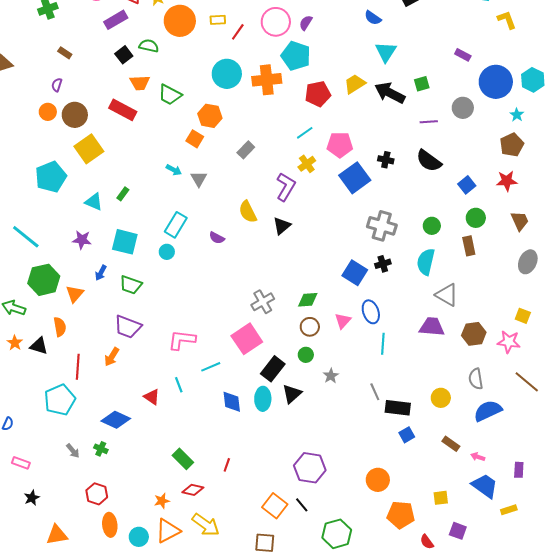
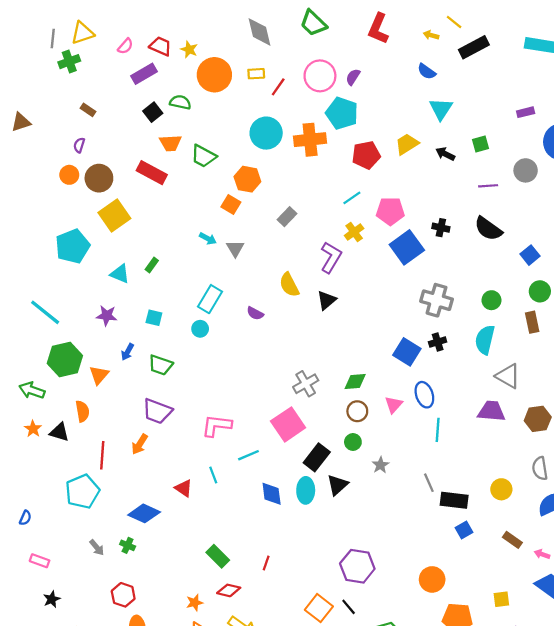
purple rectangle: (463, 55) -> (526, 112), turned -42
black arrow: (390, 93) -> (445, 154), size x0.6
cyan square: (125, 242) -> (154, 318), size x0.6

